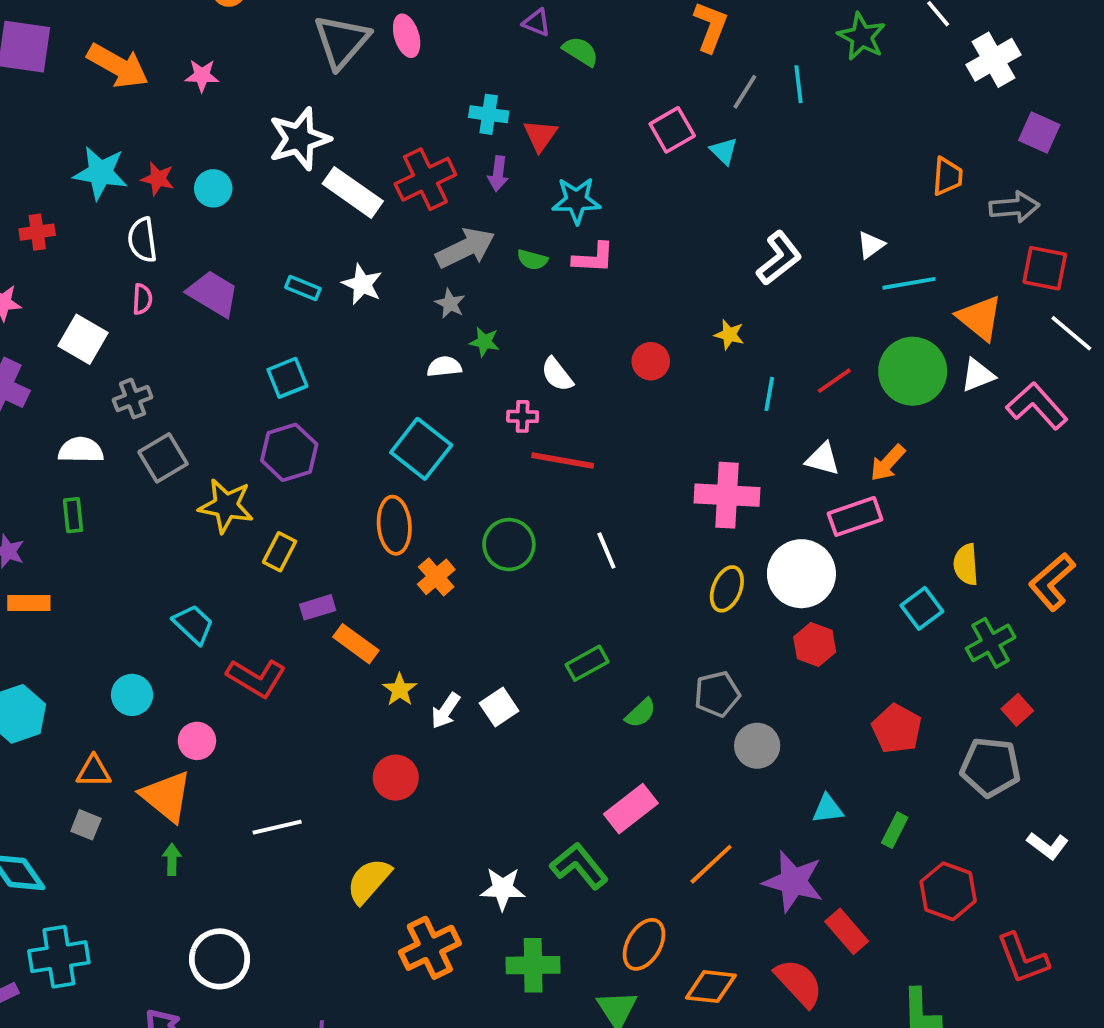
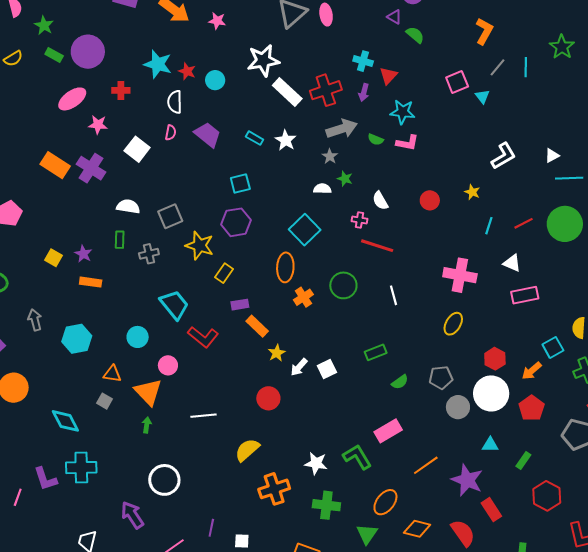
gray cross: (133, 399) -> (149, 254), moved
orange arrow: (888, 463) -> (532, 371), moved
white circle: (801, 574) -> (491, 393), moved
cyan trapezoid: (193, 624) -> (174, 305), size x1.4

